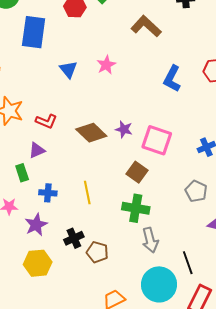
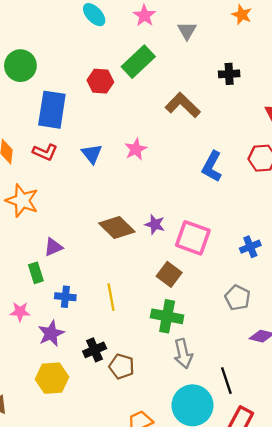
red L-shape: (46, 121) -> (45, 152), moved

